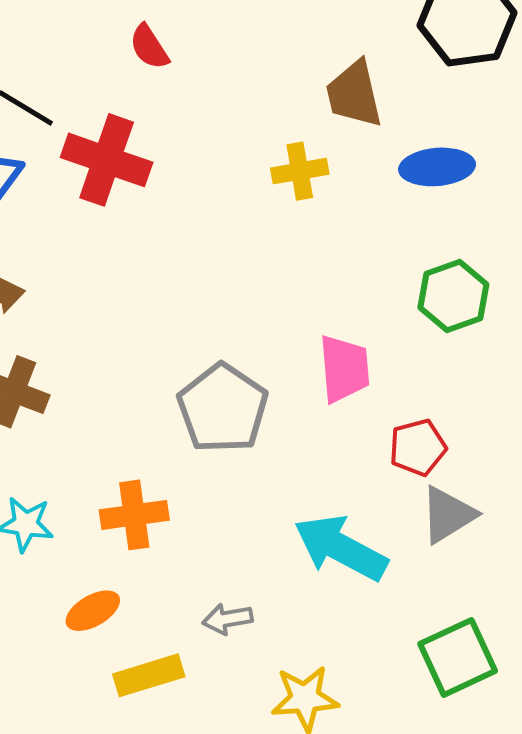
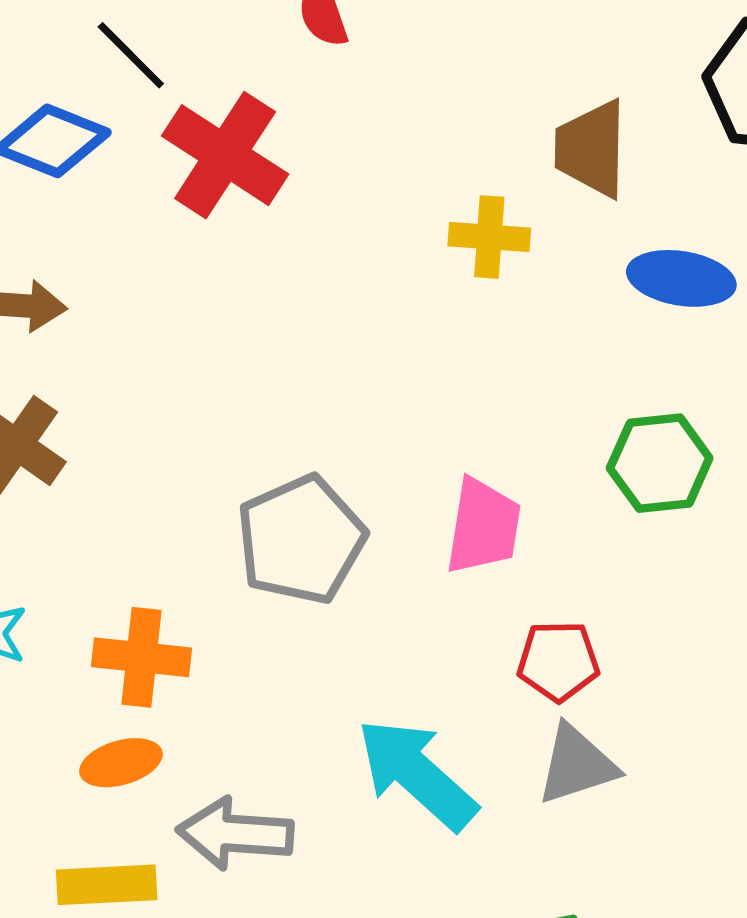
orange ellipse: (93, 611) -> (121, 763), moved
gray arrow: (227, 619) -> (235, 834), size x1.6

